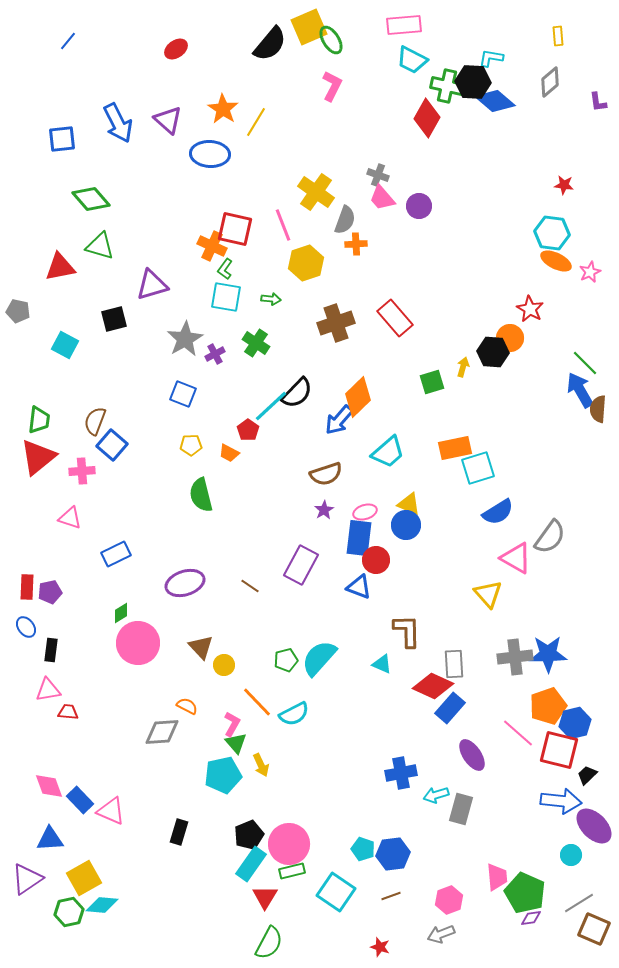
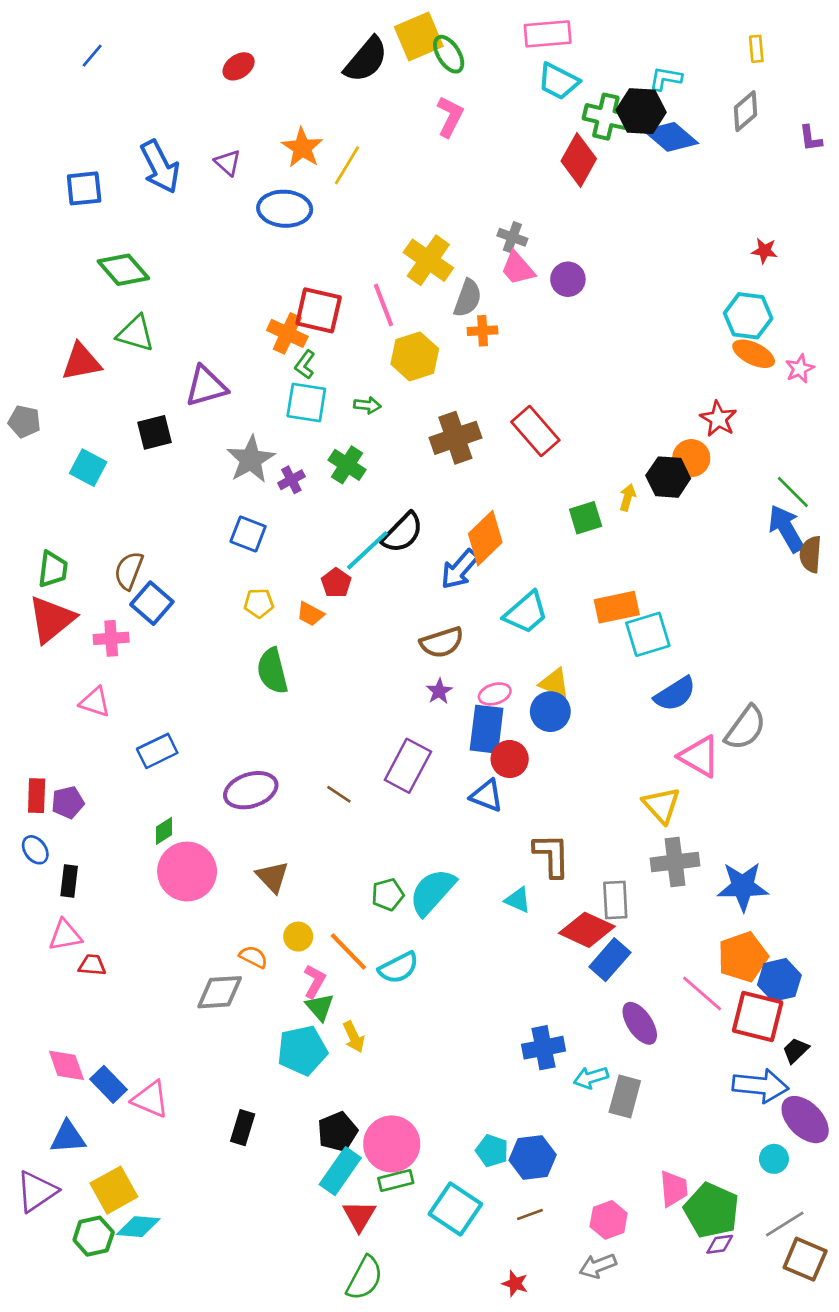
purple triangle: (168, 120) -> (228, 163), size x0.7
gray cross: (515, 657) -> (675, 862), moved
yellow circle: (224, 665) -> (298, 937), moved

